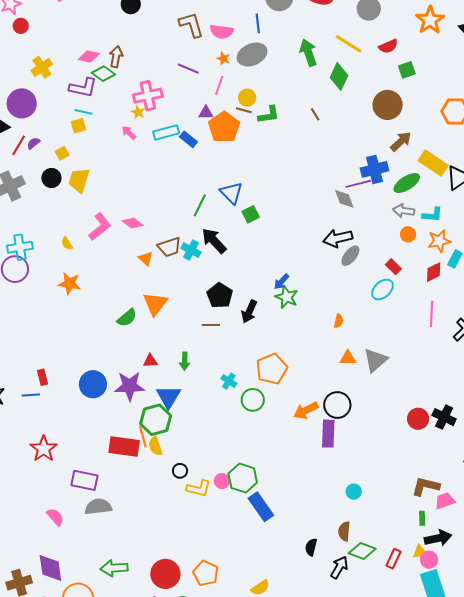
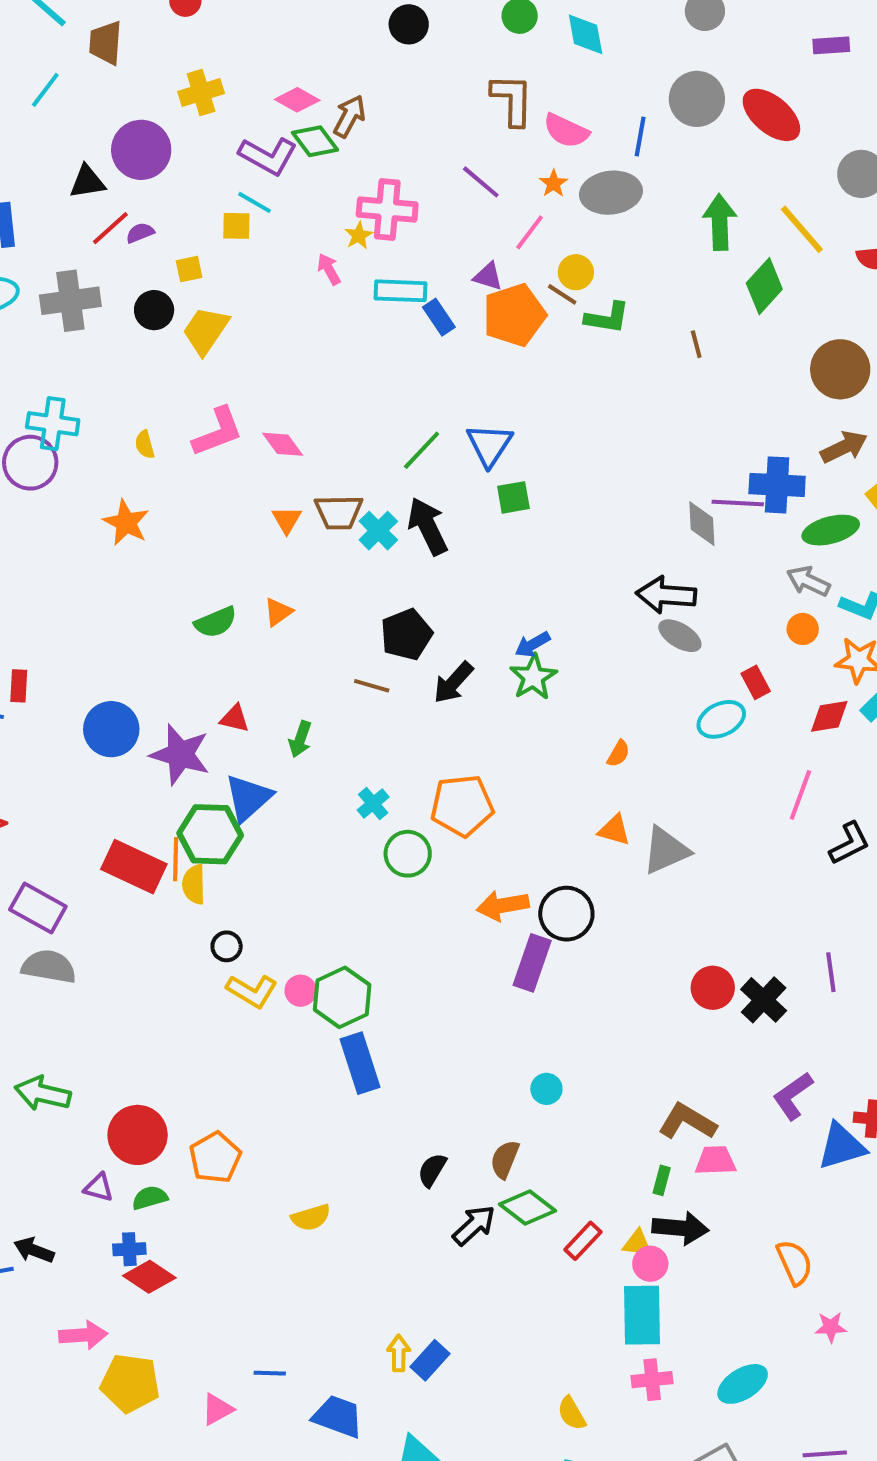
gray ellipse: (350, 256) -> (680, 636), turned 65
orange triangle: (155, 304) -> (278, 612), size x0.6

